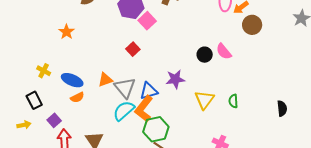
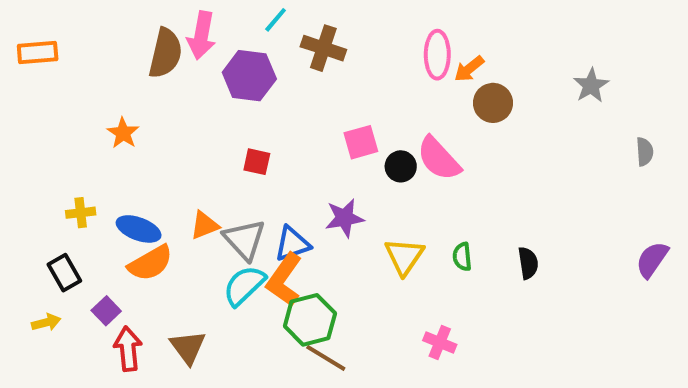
pink square: (147, 21) -> (361, 142), moved, turned 30
red square: (133, 49) -> (257, 162), turned -32
pink semicircle: (224, 51) -> (439, 159), size x1.4
yellow cross: (44, 71) -> (81, 213), turned -32
orange semicircle: (77, 97) -> (150, 263), size x1.6
black semicircle: (282, 108) -> (528, 263), moved

